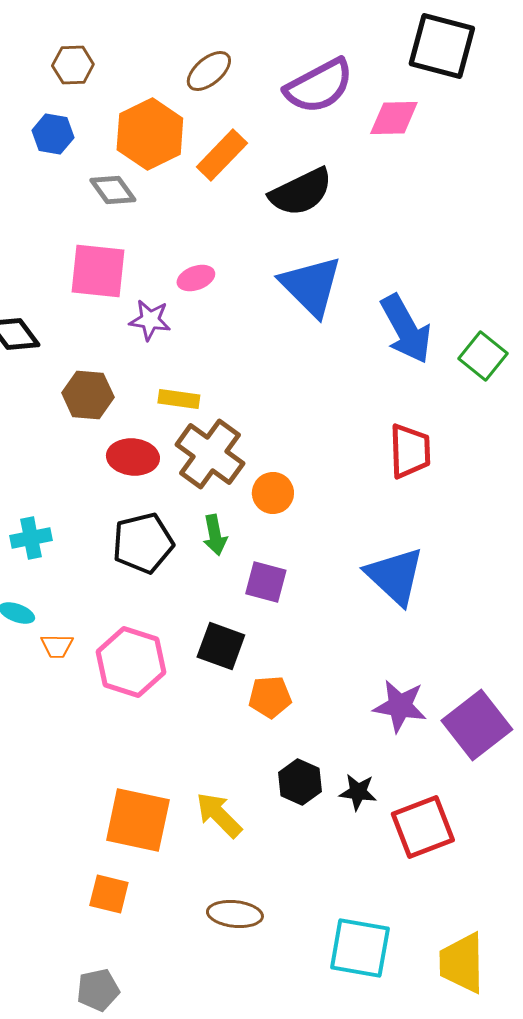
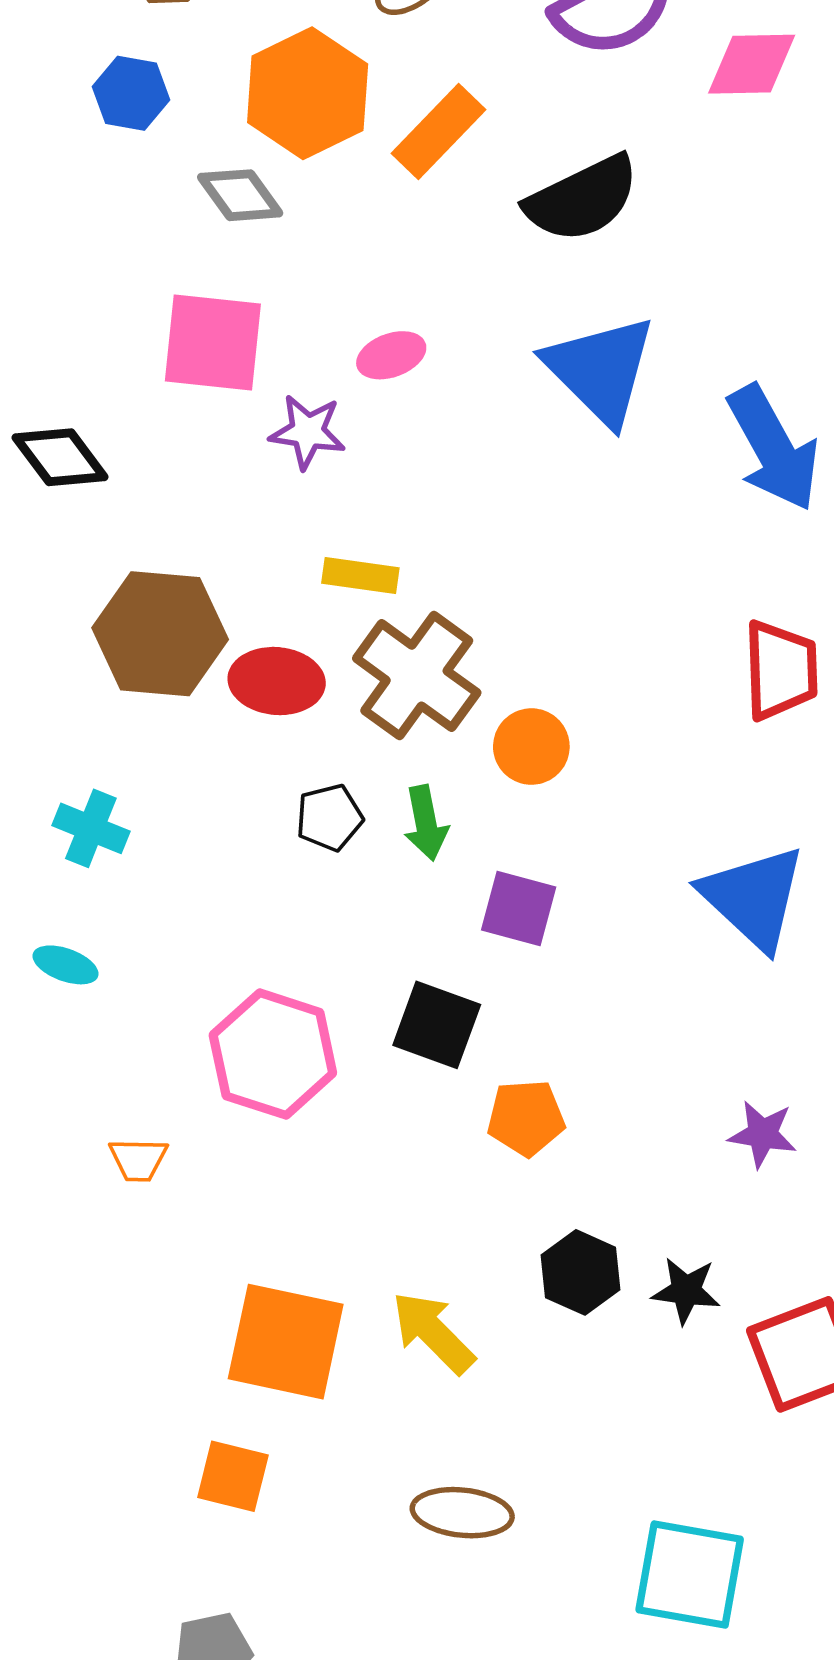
brown hexagon: (88, 395) -> (160, 634), moved, size x1.4
cyan cross: (31, 538) -> (91, 828), turned 33
black pentagon: (143, 543) -> (329, 817), moved, size x0.6
orange trapezoid: (57, 646) -> (138, 1160), moved
purple star: (400, 706) -> (762, 1134), size x0.7

